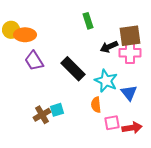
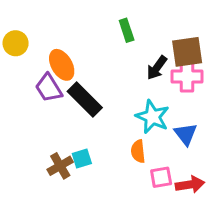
orange ellipse: (25, 35) -> (62, 65), moved, turned 60
black arrow: (109, 47) -> (157, 68), turned -30
black rectangle: (73, 69) -> (85, 99), moved

